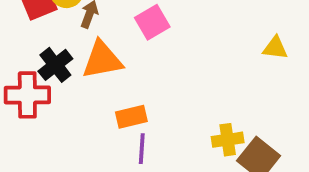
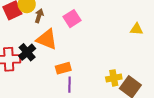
orange triangle: (102, 60) -> (47, 39), turned 35
black cross: (55, 65) -> (27, 52), moved

